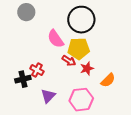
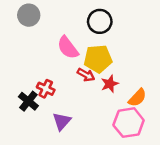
black circle: (81, 20) -> (100, 21), size x0.7
black cross: (23, 79) -> (28, 101), turned -35
pink hexagon: (81, 100) -> (129, 123), moved

